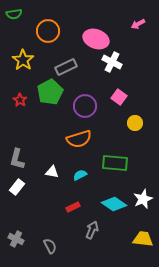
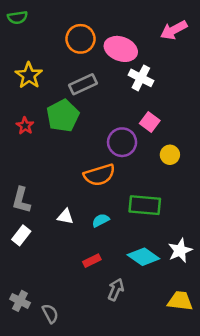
pink arrow: (138, 24) -> (174, 30), size x1.5
orange circle: (48, 31) -> (80, 39), moved
purple circle: (85, 106) -> (122, 142), moved
gray semicircle: (50, 246) -> (50, 314), moved

